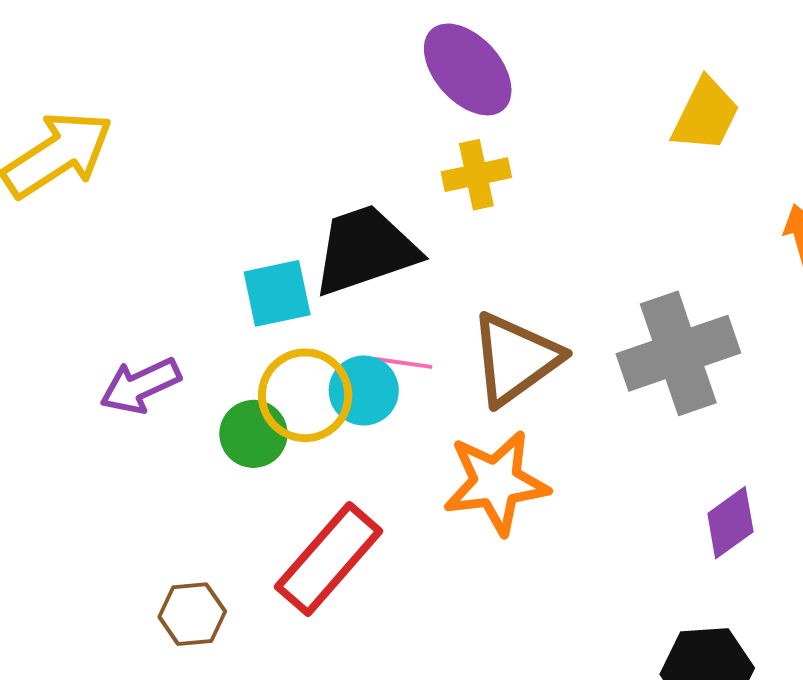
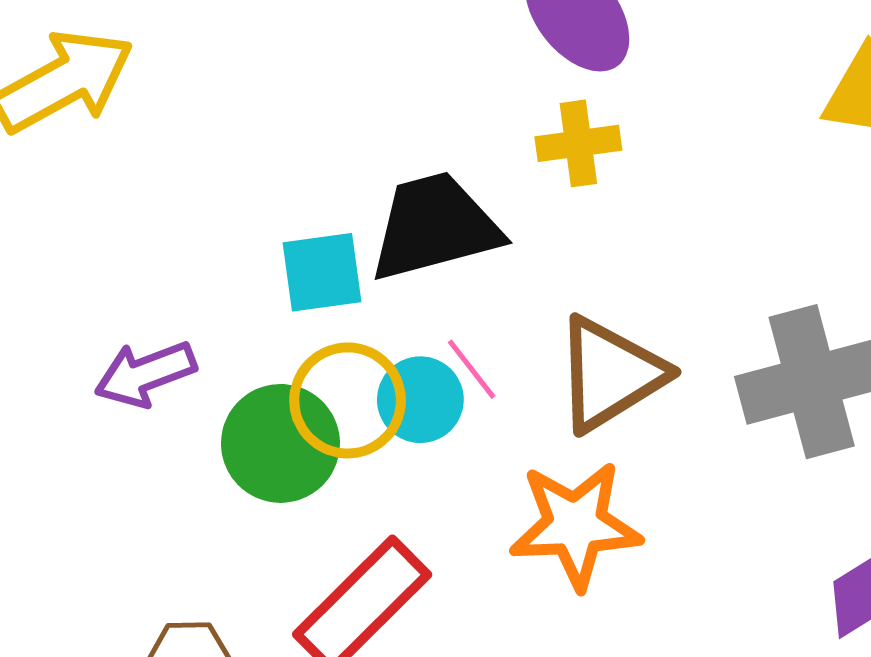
pink line: (403, 363) -> (472, 369), turned 40
green circle: (253, 434) -> (280, 443), size x1.4

